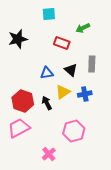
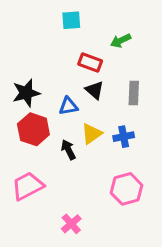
black star: (18, 39) -> (26, 93), moved
black triangle: (71, 70) -> (95, 90), moved
red hexagon: (23, 101) -> (33, 129), moved
pink hexagon: (74, 131) -> (126, 189), moved

